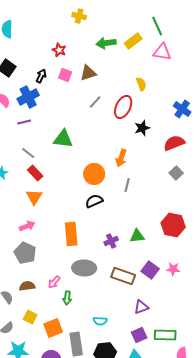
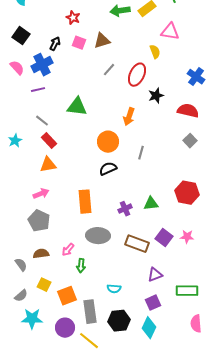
pink triangle: (162, 52) -> (170, 32), moved
red semicircle: (174, 143) -> (188, 111), turned 35
orange arrow: (121, 158) -> (129, 117), moved
orange triangle: (34, 197) -> (48, 165), turned 48
green rectangle: (165, 335) -> (187, 291), moved

